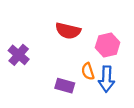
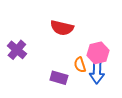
pink hexagon: (108, 45) -> (98, 53), moved

